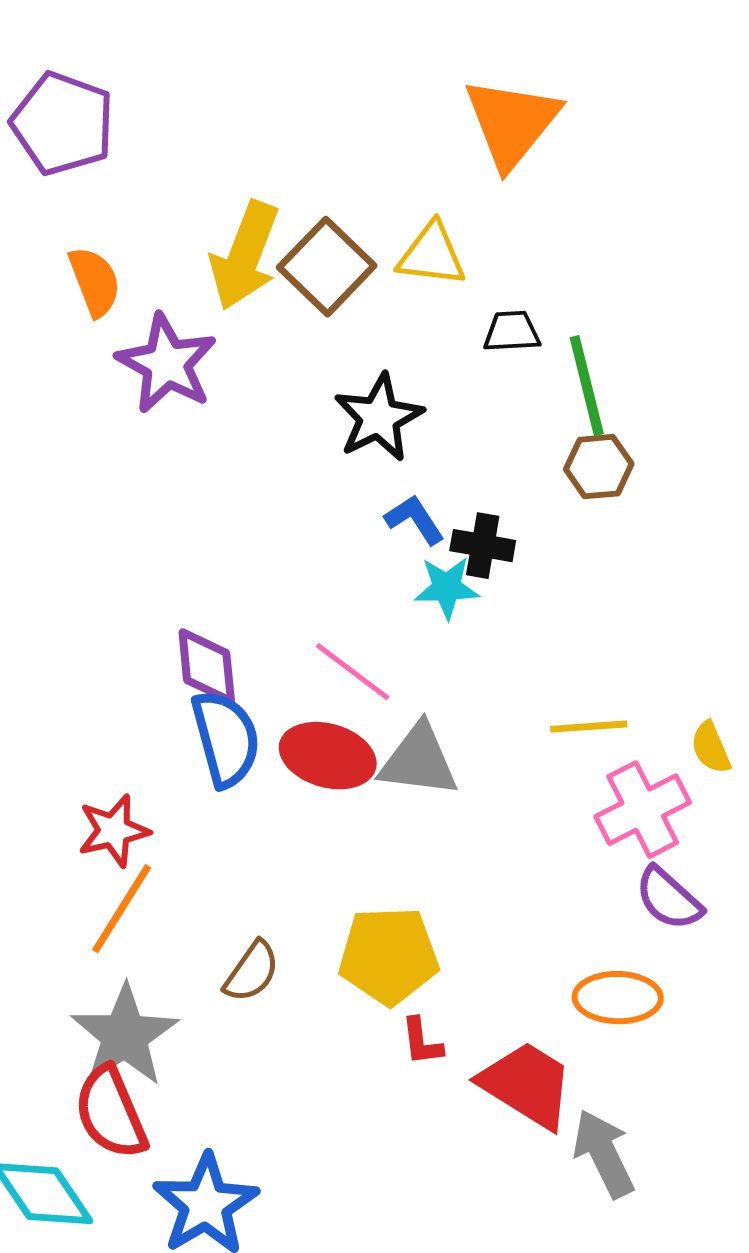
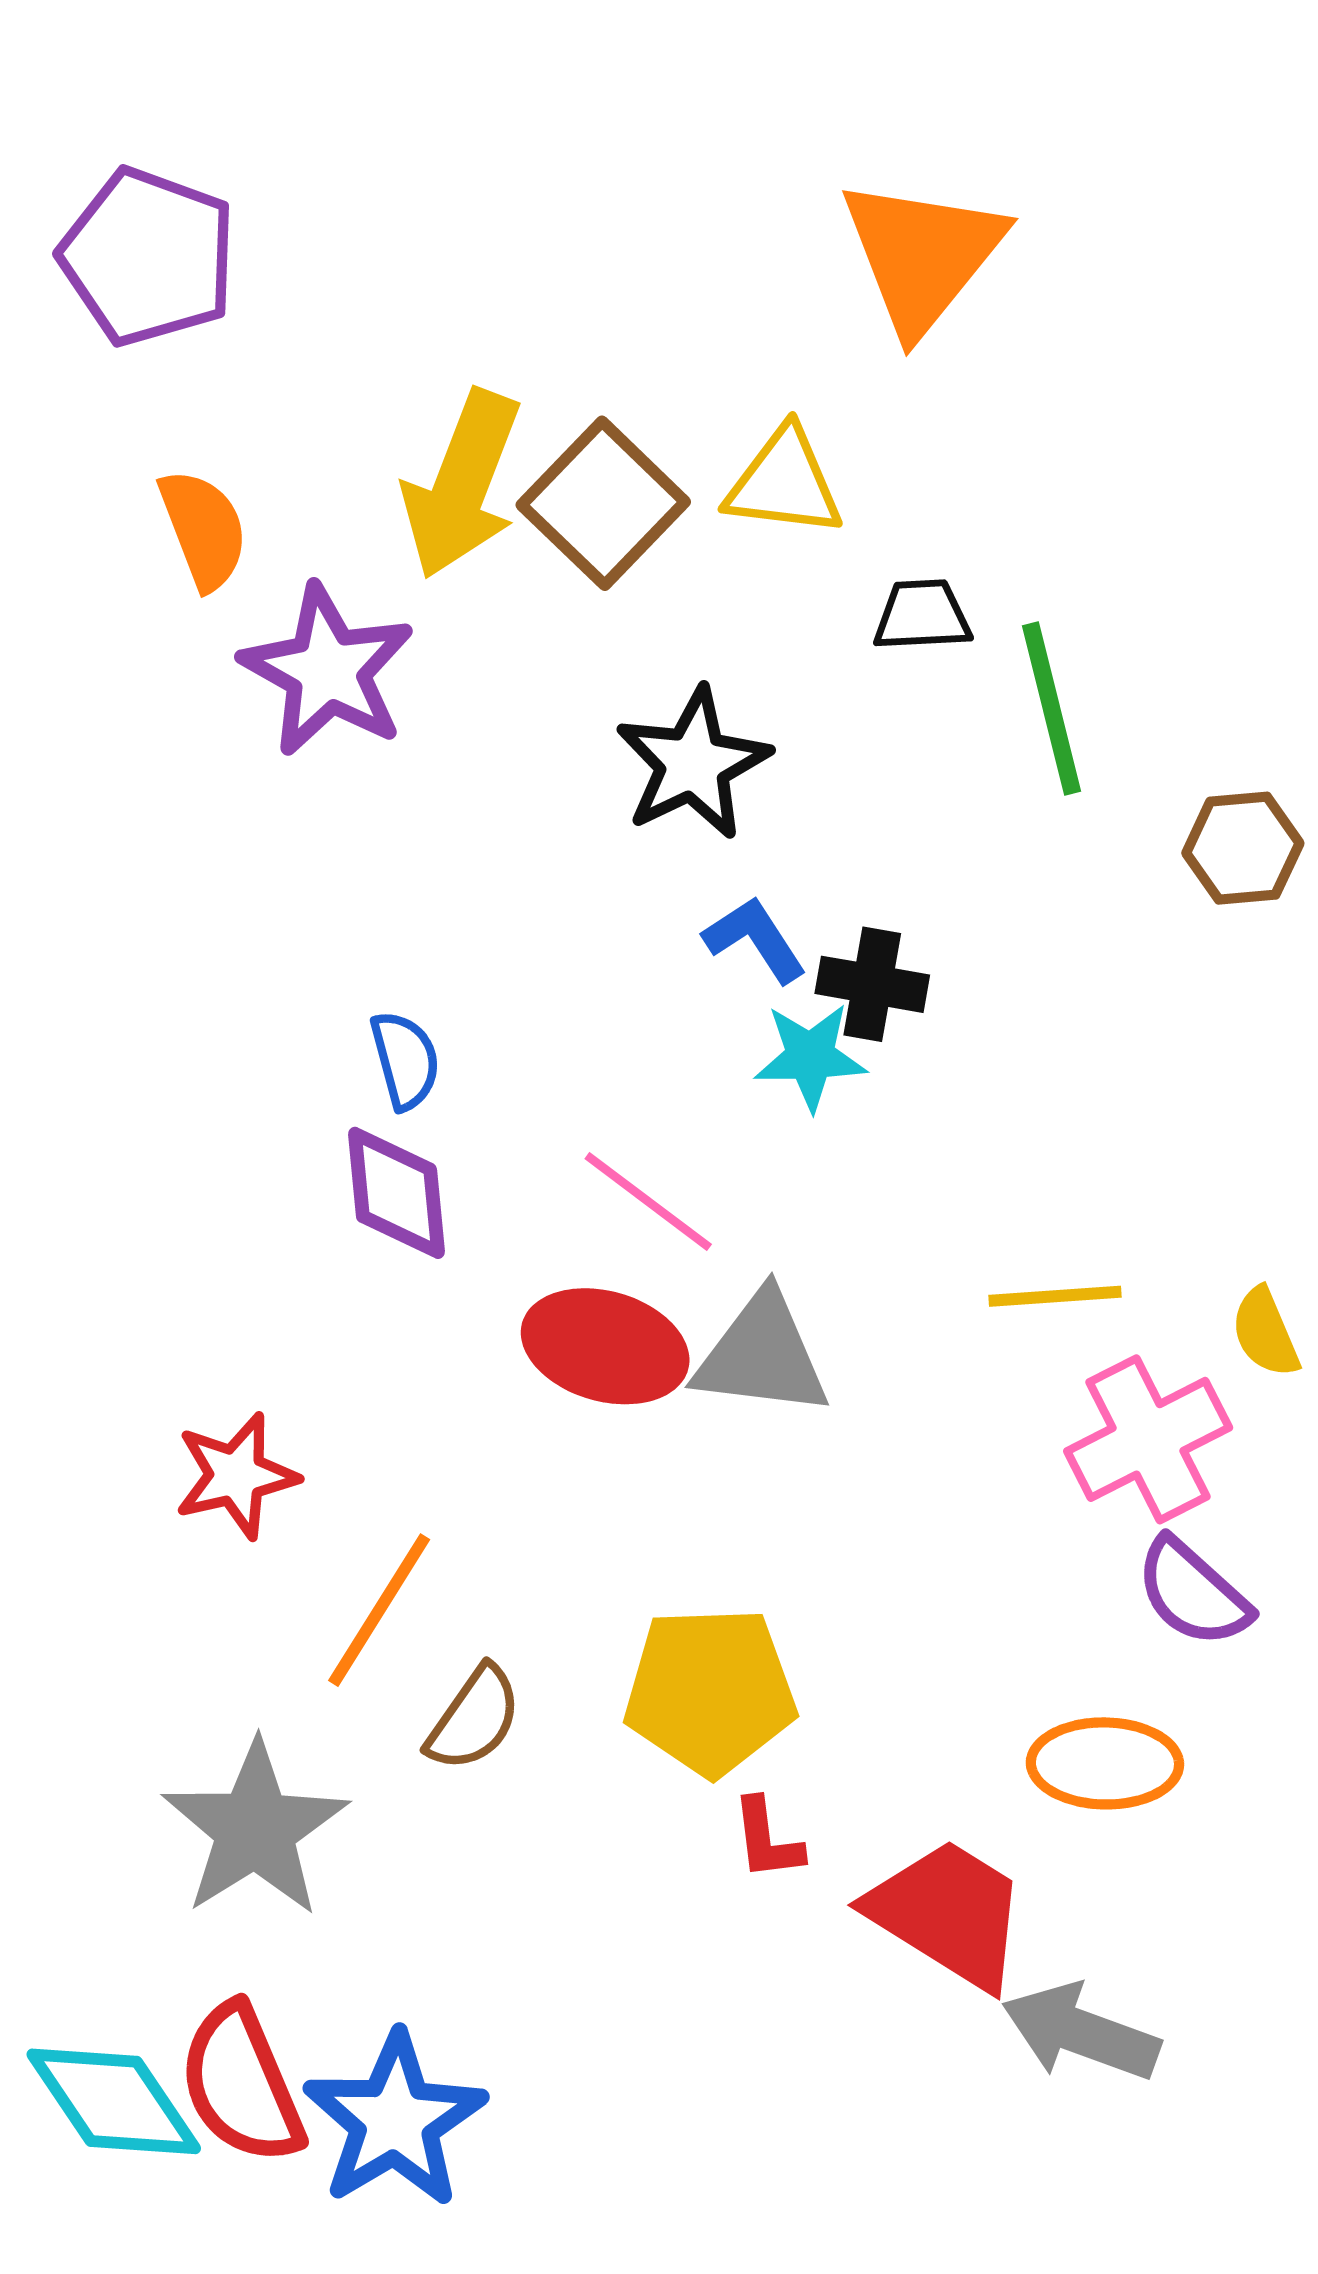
brown hexagon: (599, 467) -> (1243, 848), moved
blue semicircle: (226, 739) -> (405, 1060), moved, size x0.6
orange line: (122, 909) -> (379, 1610), moved
red semicircle: (111, 1113) -> (241, 2084), moved
gray arrow: (604, 1154) -> (1081, 2032), turned -44

